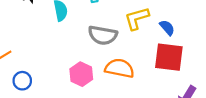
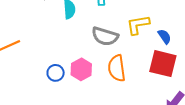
orange semicircle: (120, 68) -> (117, 68), turned -116
blue circle: (22, 81) -> (56, 73), moved

